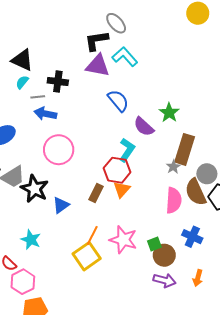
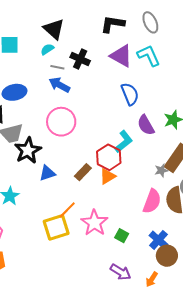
black L-shape: (96, 41) -> (113, 24), moved
green square: (154, 244) -> (122, 236), turned 32
brown circle: (164, 255) -> (167, 256), moved

